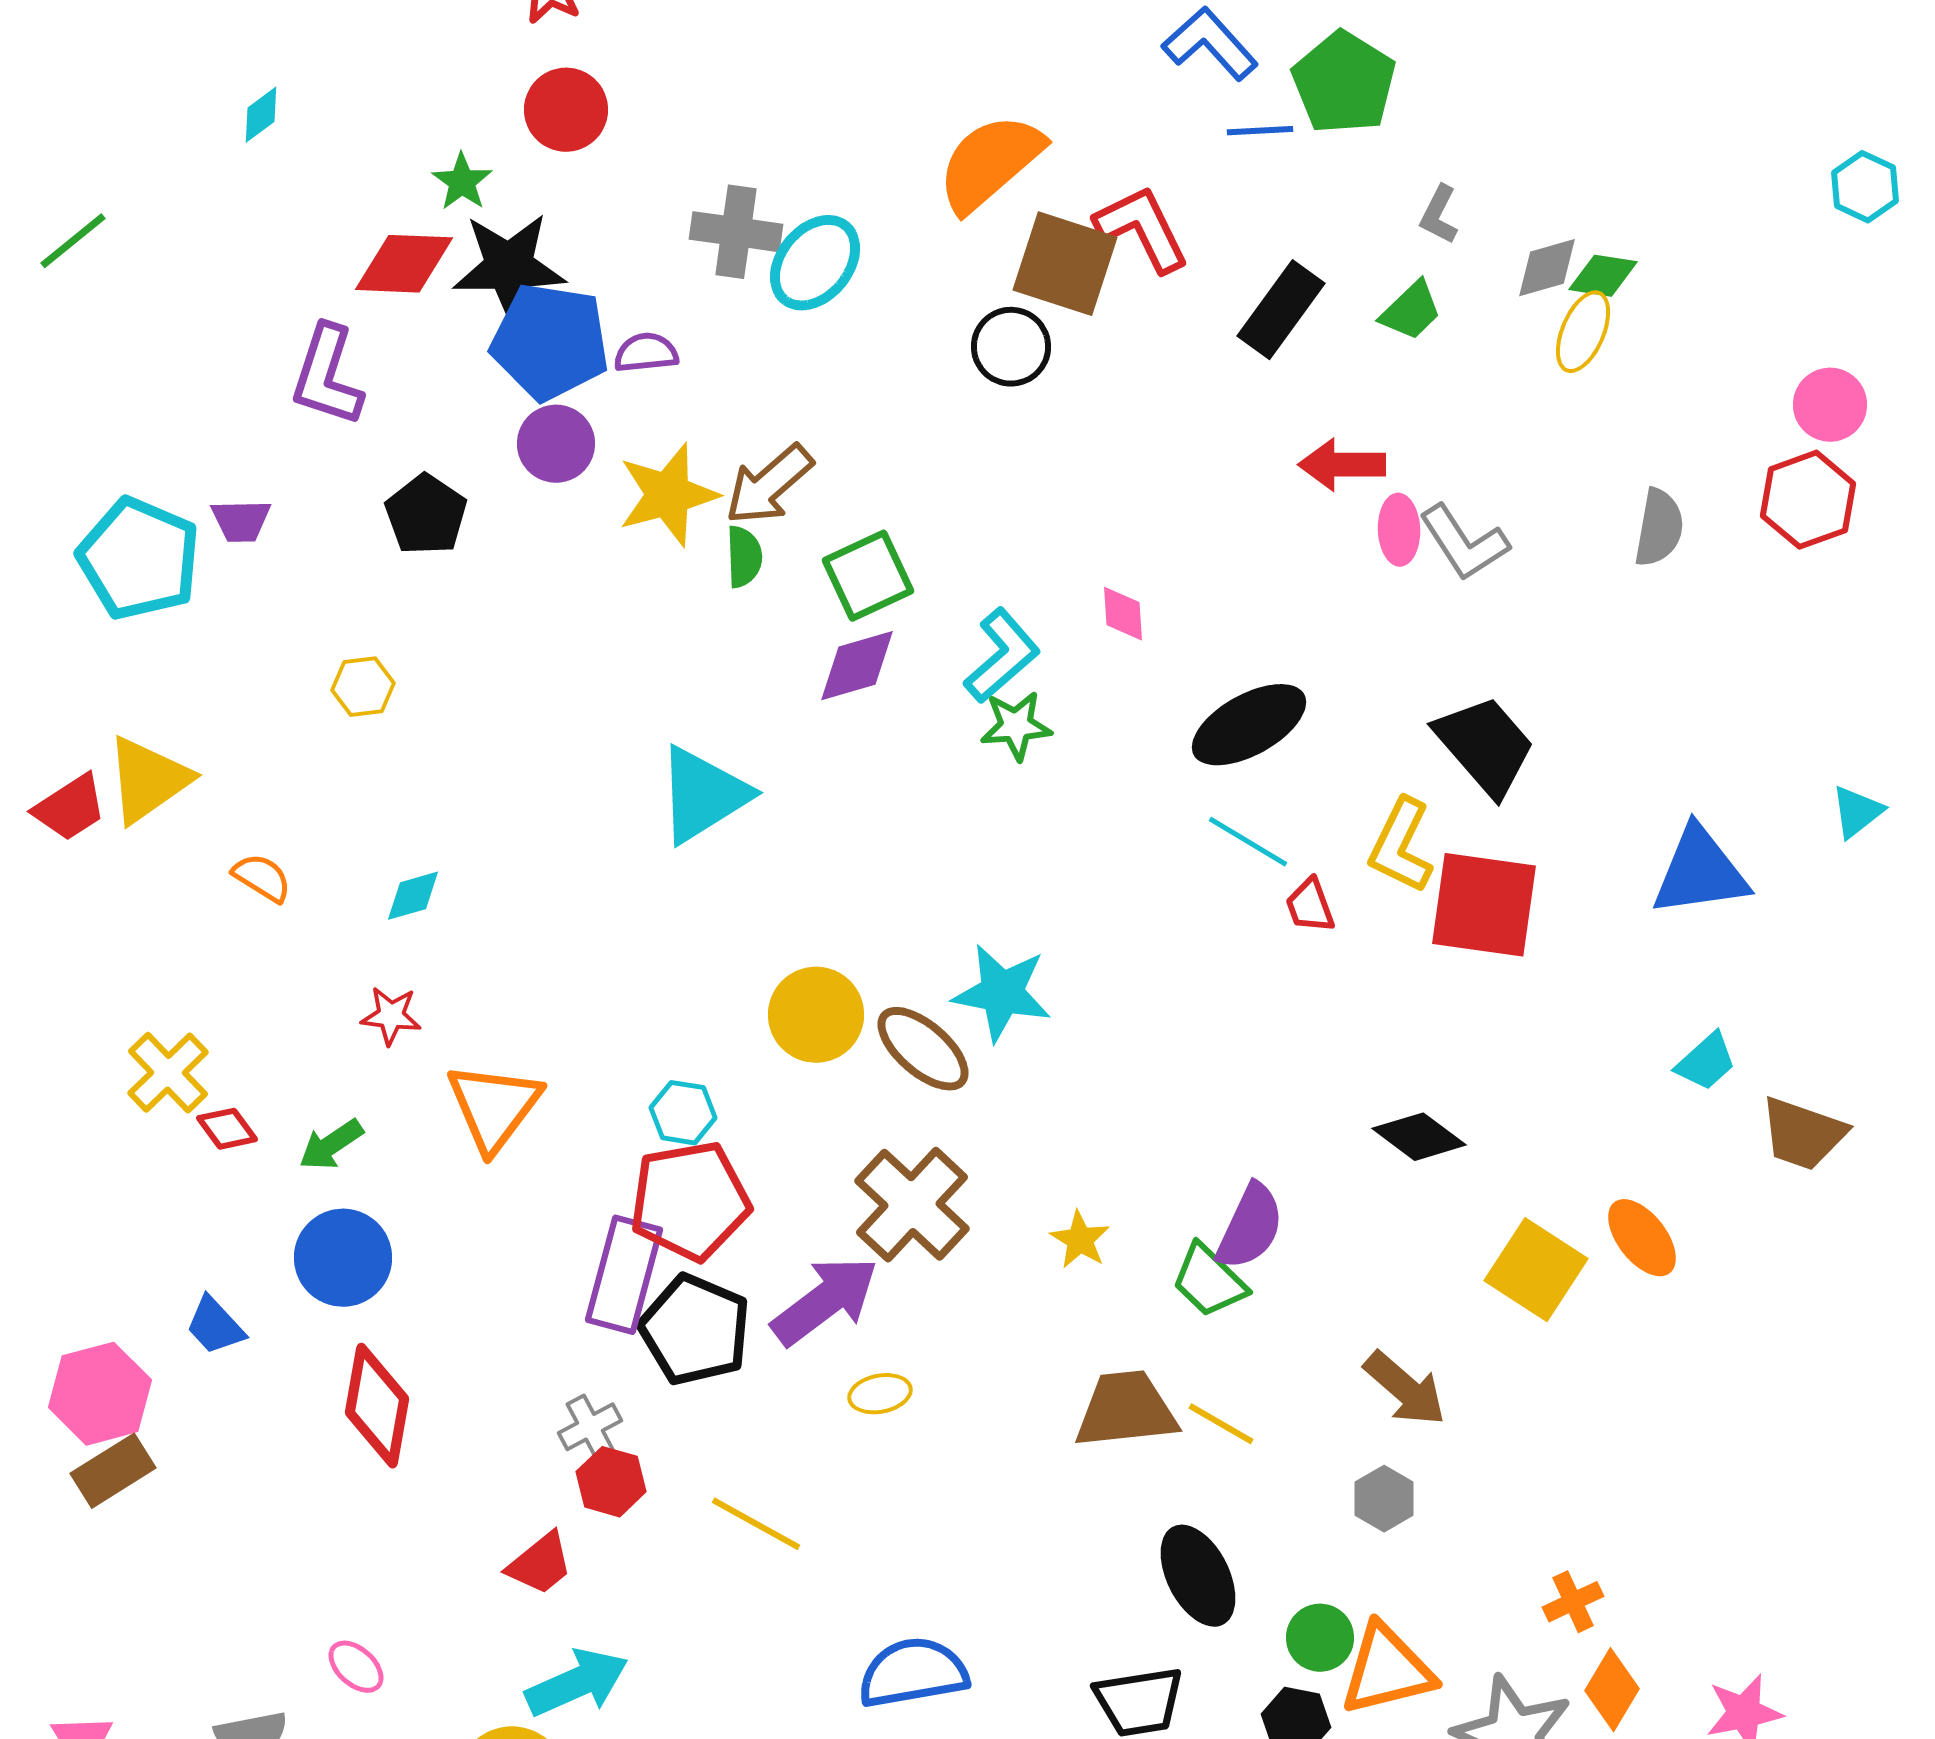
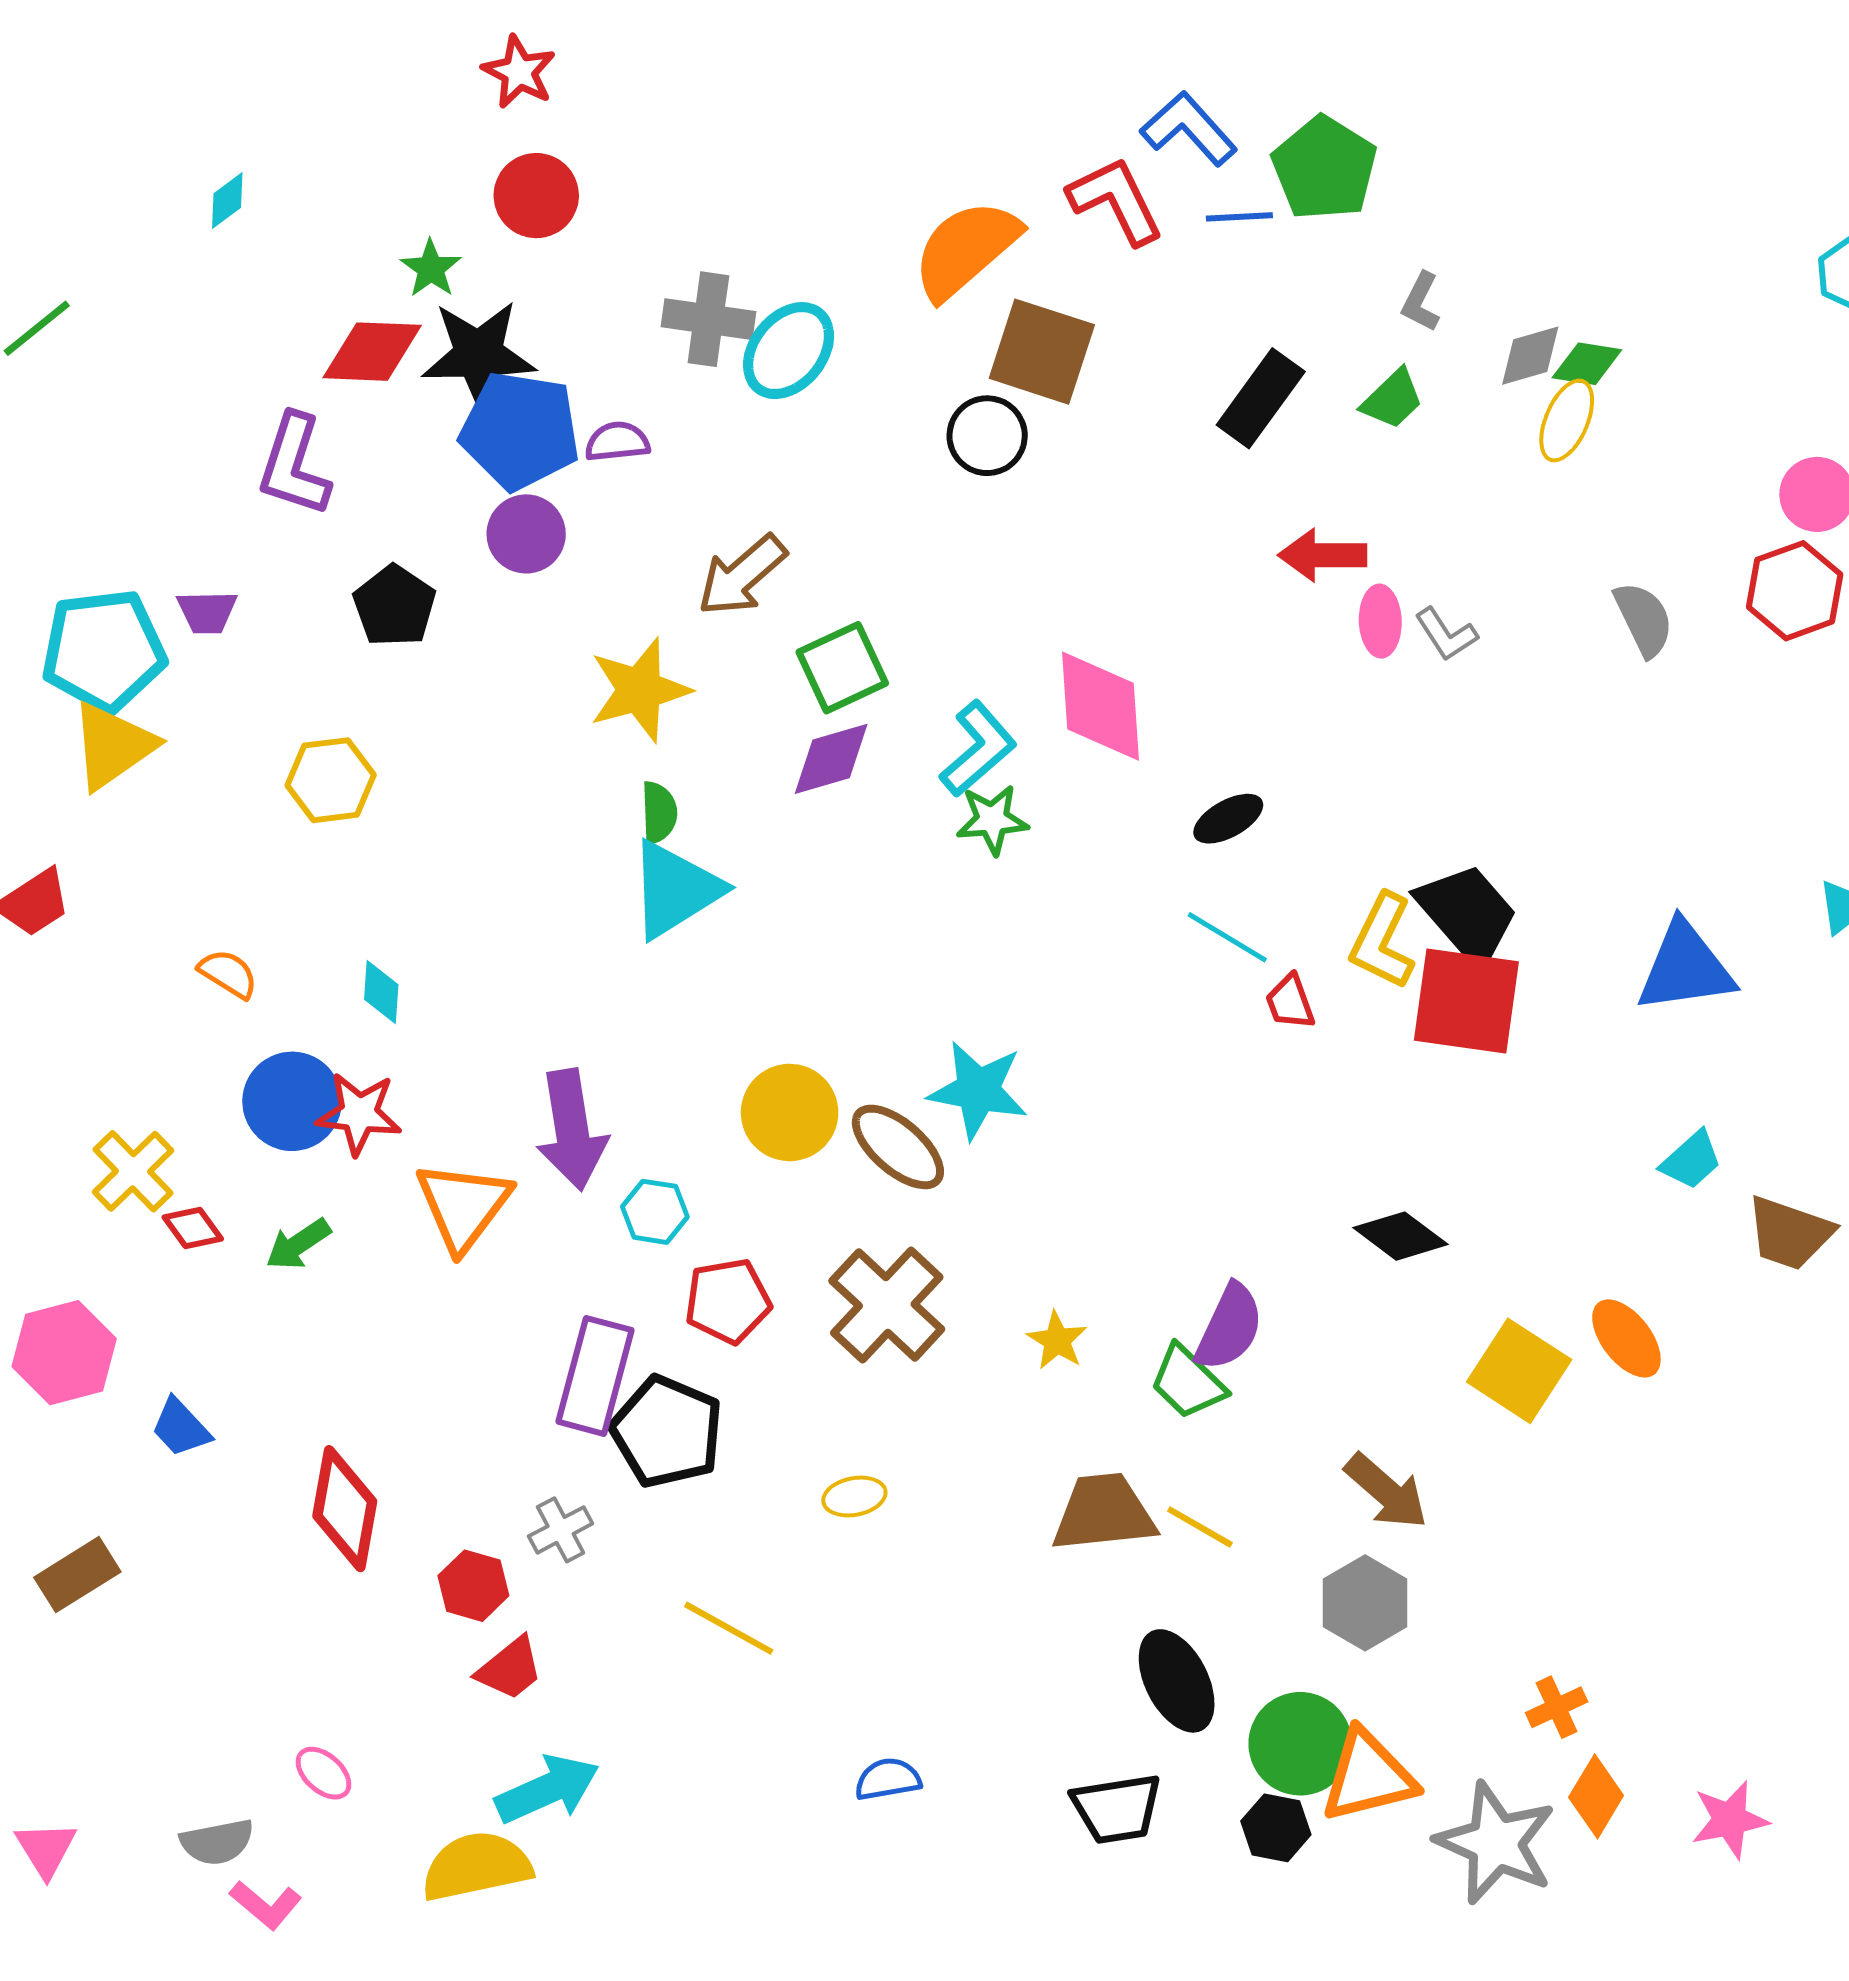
red L-shape: (1142, 229) -> (1116, 201), moved
yellow star: (668, 495) -> (640, 690), moved
gray semicircle: (1659, 528) -> (1644, 619), turned -36
gray L-shape: (1464, 543) -> (1446, 634), size x0.7
green semicircle: (744, 557) -> (659, 813), moved
cyan pentagon: (139, 559) -> (104, 650), turned -30
pink diamond: (1123, 614) -> (1101, 706), size x2.0
yellow hexagon: (363, 687) -> (331, 780), size x1.4
black ellipse: (1249, 725) -> (1228, 819), size x0.6
black trapezoid: (1485, 746) -> (1467, 914), moved
yellow triangle: (148, 780) -> (113, 746), moved
cyan diamond: (413, 896) -> (381, 992), turned -70
red star: (391, 1016) -> (359, 1114), size x1.4
red pentagon: (690, 1201) -> (728, 1301), moved, size x0.7
blue circle: (343, 1258) -> (292, 1101), moved
purple arrow: (825, 1301) -> (572, 1130), moved, turned 118
pink hexagon: (100, 1394) -> (64, 1353), moved
red hexagon: (611, 1482) -> (473, 1586), moved
gray hexagon: (1384, 1499) -> (1365, 1603), size x1.4
green circle: (1320, 1638) -> (1300, 1744), size x1.5
blue semicircle: (913, 1673) -> (888, 1779), size x0.6

